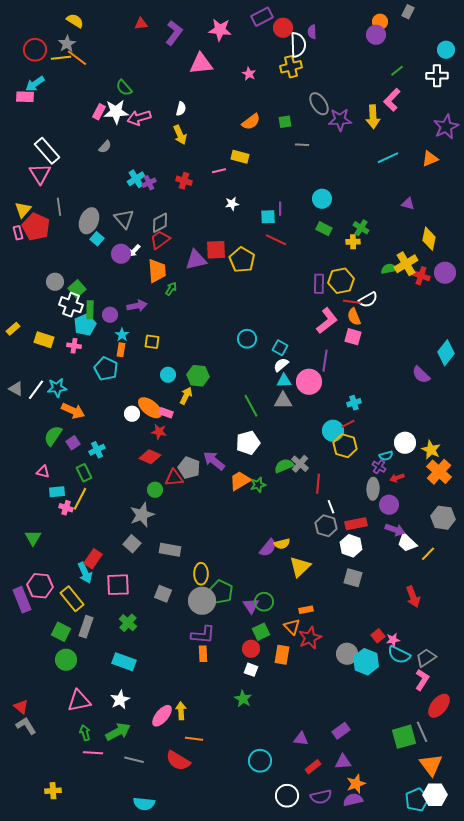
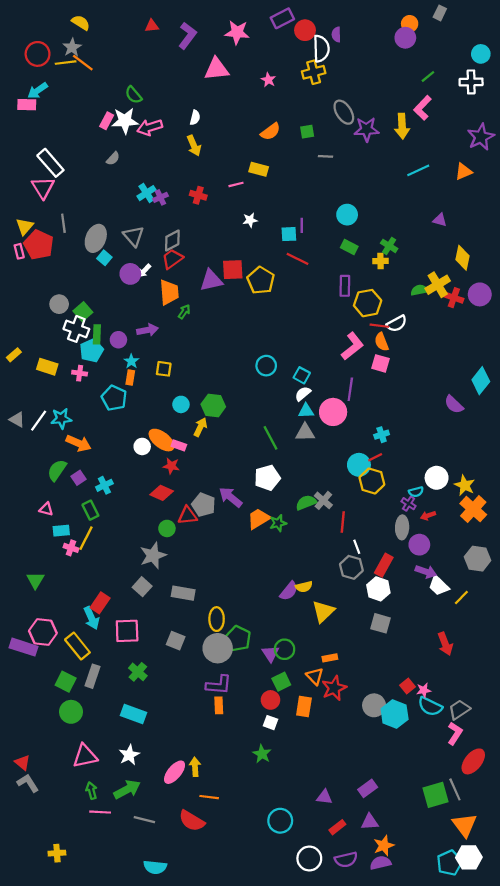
purple rectangle: (319, 284) -> (345, 286), moved
red rectangle: (356, 524) -> (384, 565), turned -50
purple rectangle: (22, 600) -> (24, 647), turned -50

